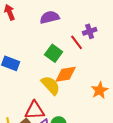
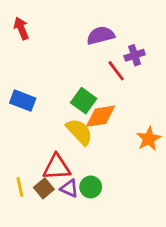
purple semicircle: (50, 17) -> (101, 35), moved
green square: (54, 53) -> (84, 101), moved

